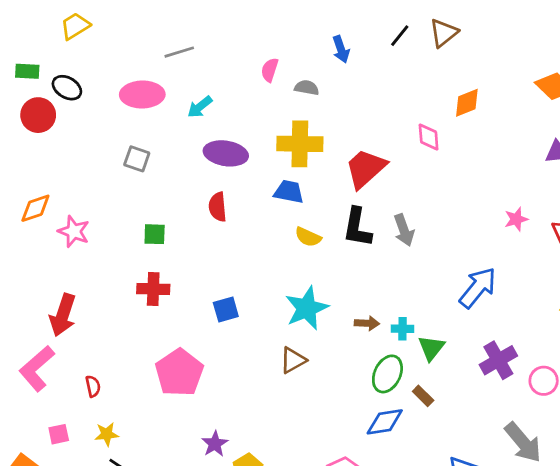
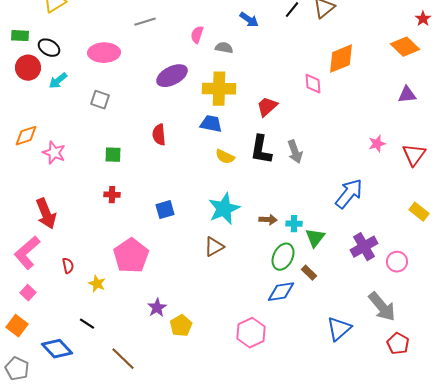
blue arrow: (341, 49) -> (249, 20), turned -36
gray line: (179, 52) -> (145, 22), moved
orange diamond: (467, 103) -> (341, 59), size x1.4
cyan arrow: (200, 107) -> (58, 81), moved
purple ellipse: (226, 153) -> (172, 76), moved, turned -36
red trapezoid: (366, 168) -> (267, 107), size x0.7
red cross: (153, 289) -> (112, 195), size x0.7
red arrow: (63, 315) -> (46, 214), turned -40
pink square: (59, 434) -> (28, 293), moved, turned -35
yellow star: (107, 434) -> (97, 284), moved, turned 30

